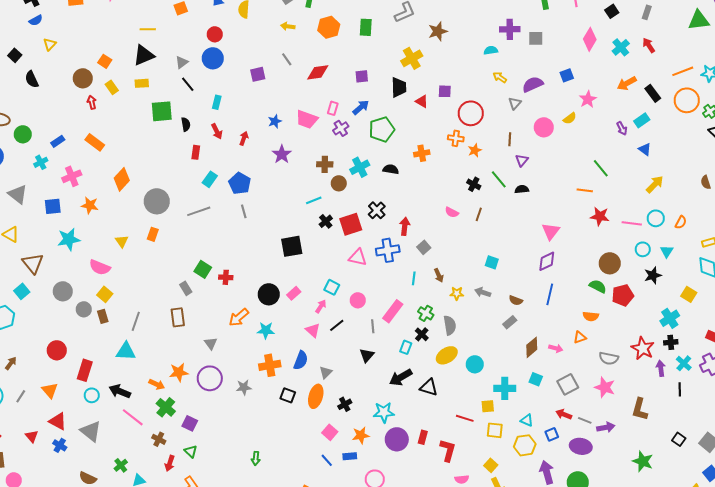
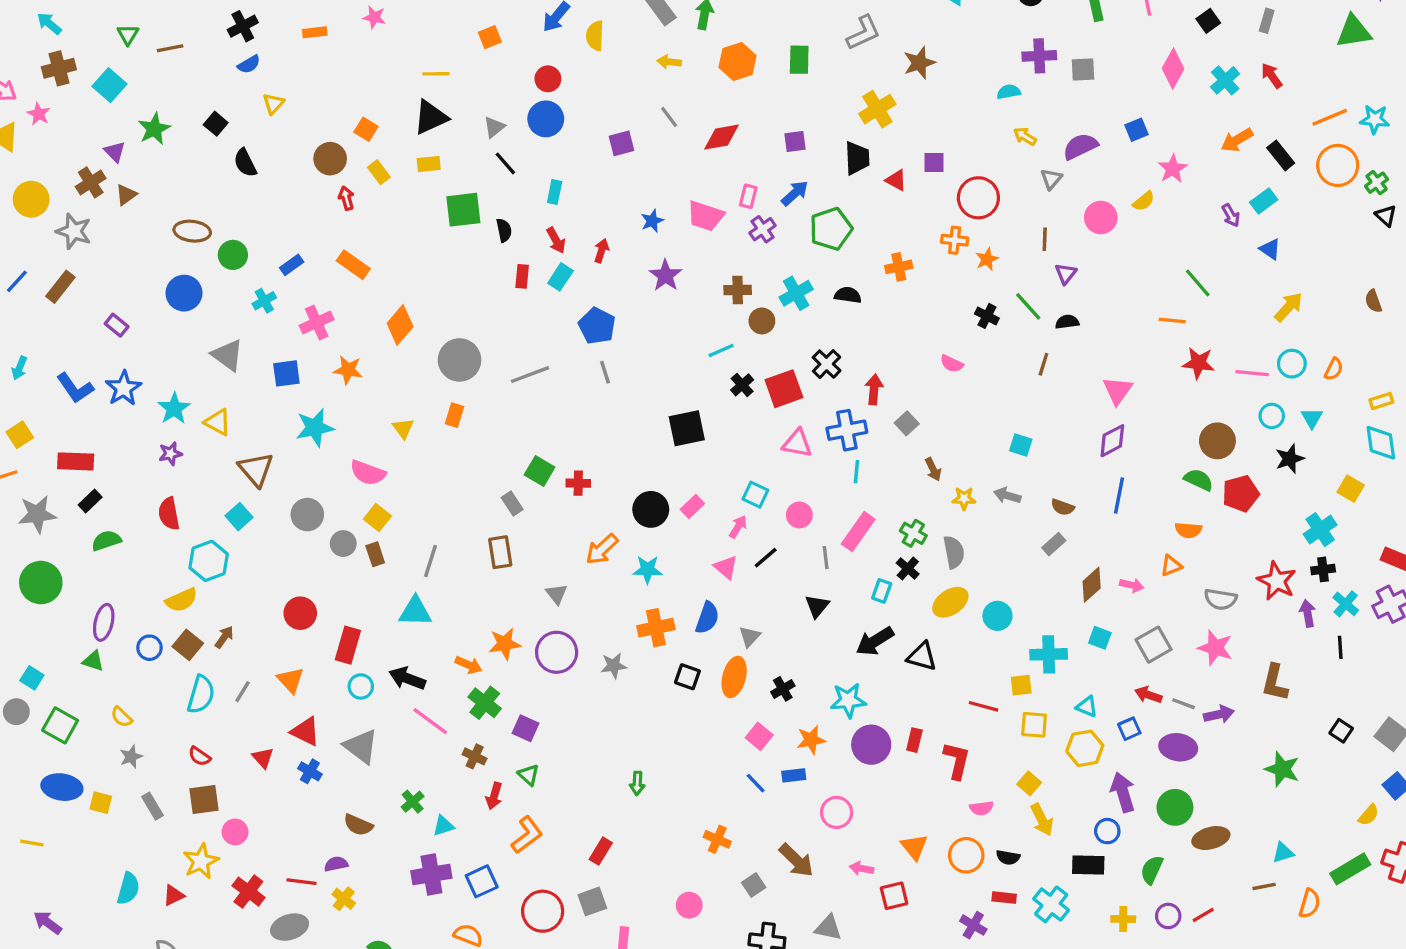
cyan rectangle: (210, 179) -> (560, 277), moved
brown line: (479, 214) -> (1043, 364), moved
cyan line: (414, 278) -> (856, 472), moved

